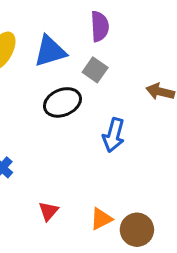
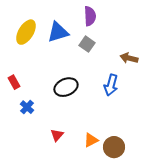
black ellipse: (62, 102) -> (66, 87), moved
blue arrow: (114, 135) -> (111, 85), moved

